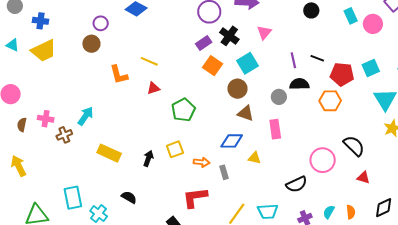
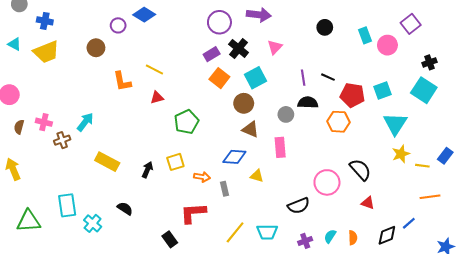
purple circle: (101, 23) -> (118, 25), moved

